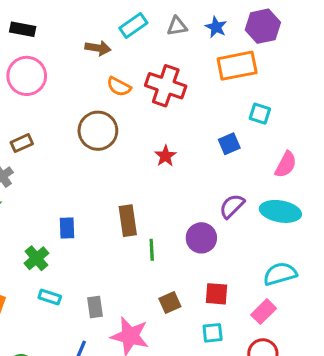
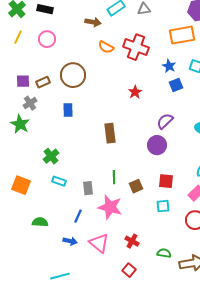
blue star: (216, 27) -> (169, 66), moved
pink circle: (27, 76) -> (47, 39), size x0.7
brown circle: (98, 131) -> (73, 75), moved
purple semicircle: (232, 206) -> (165, 121), moved
blue rectangle: (67, 228) -> (68, 110), moved
green line: (152, 250) -> (114, 177), moved

